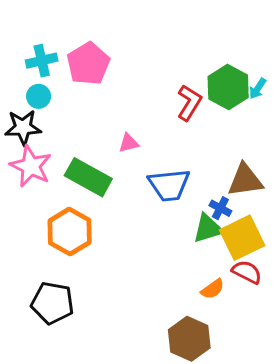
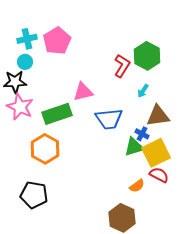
cyan arrow: (258, 89) -> (143, 91), moved
pink triangle: (129, 143) -> (83, 92), size x1.5
green rectangle: (88, 177) -> (57, 114), turned -48

